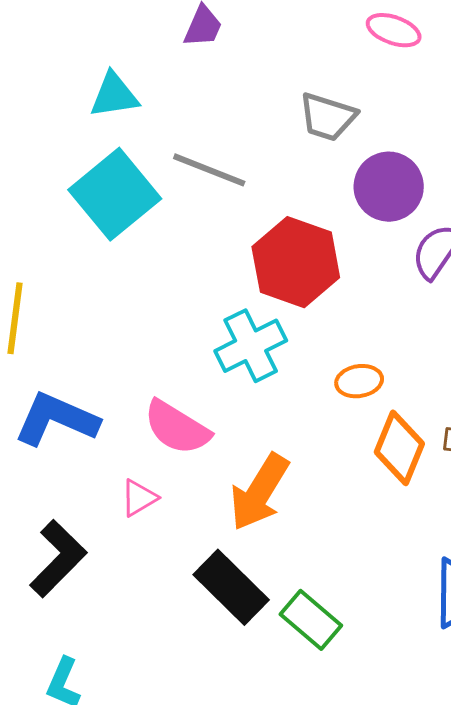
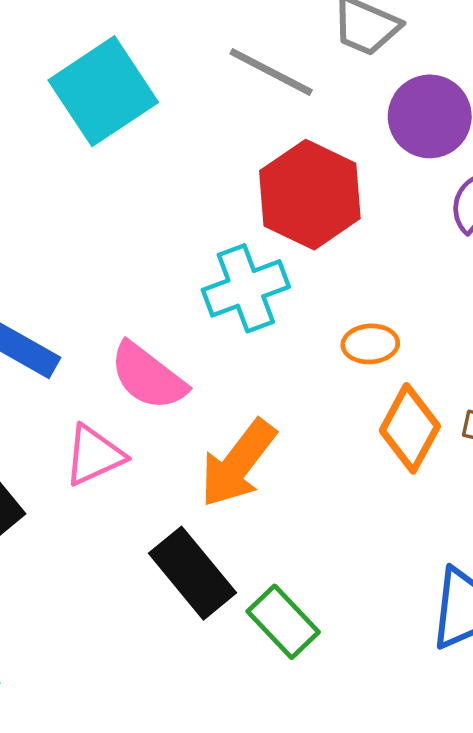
gray line: (209, 170) -> (271, 72), moved
pink triangle: (139, 498) -> (94, 455), size x1.4

